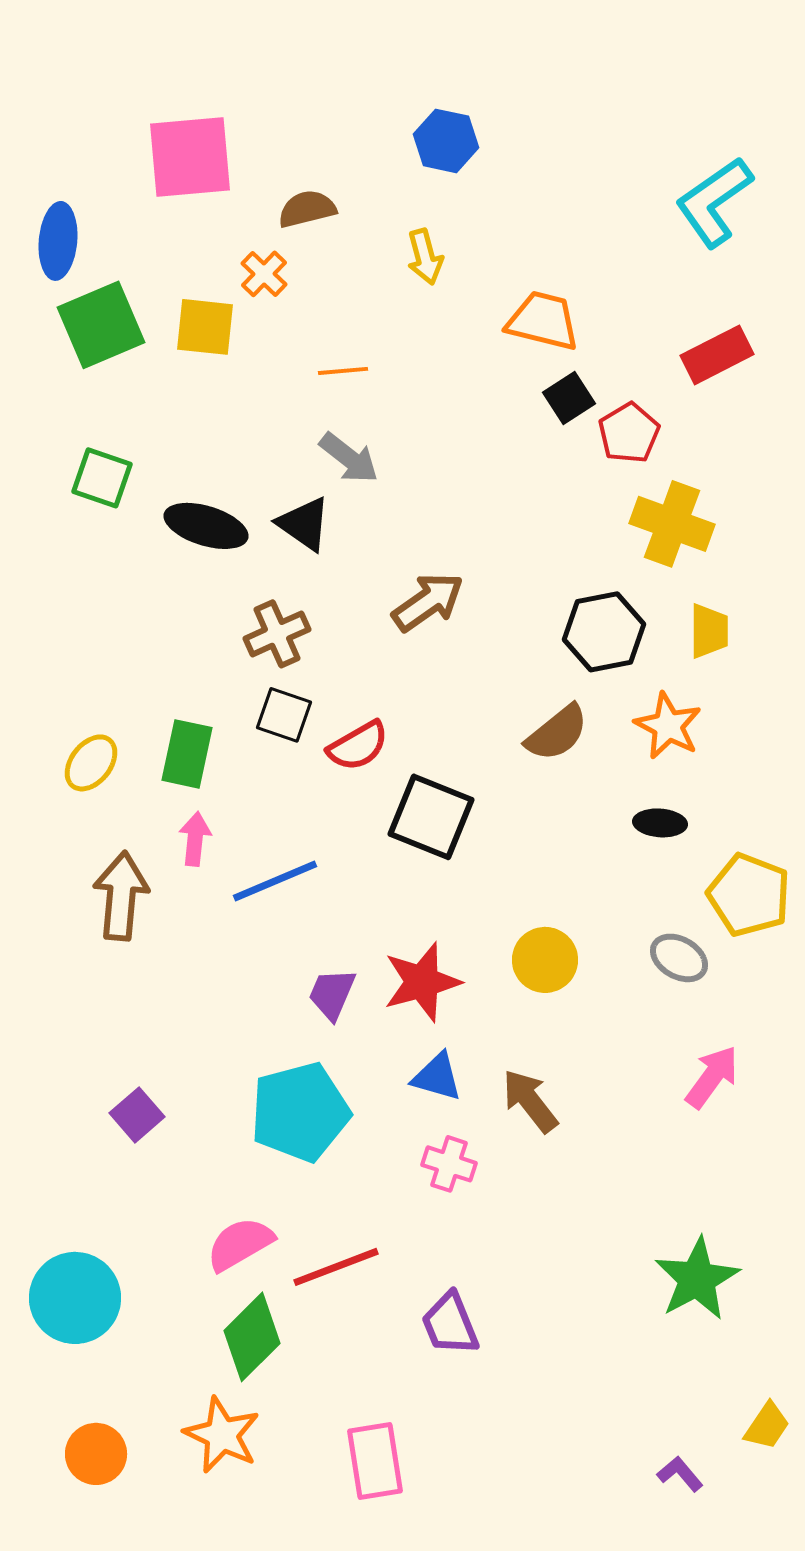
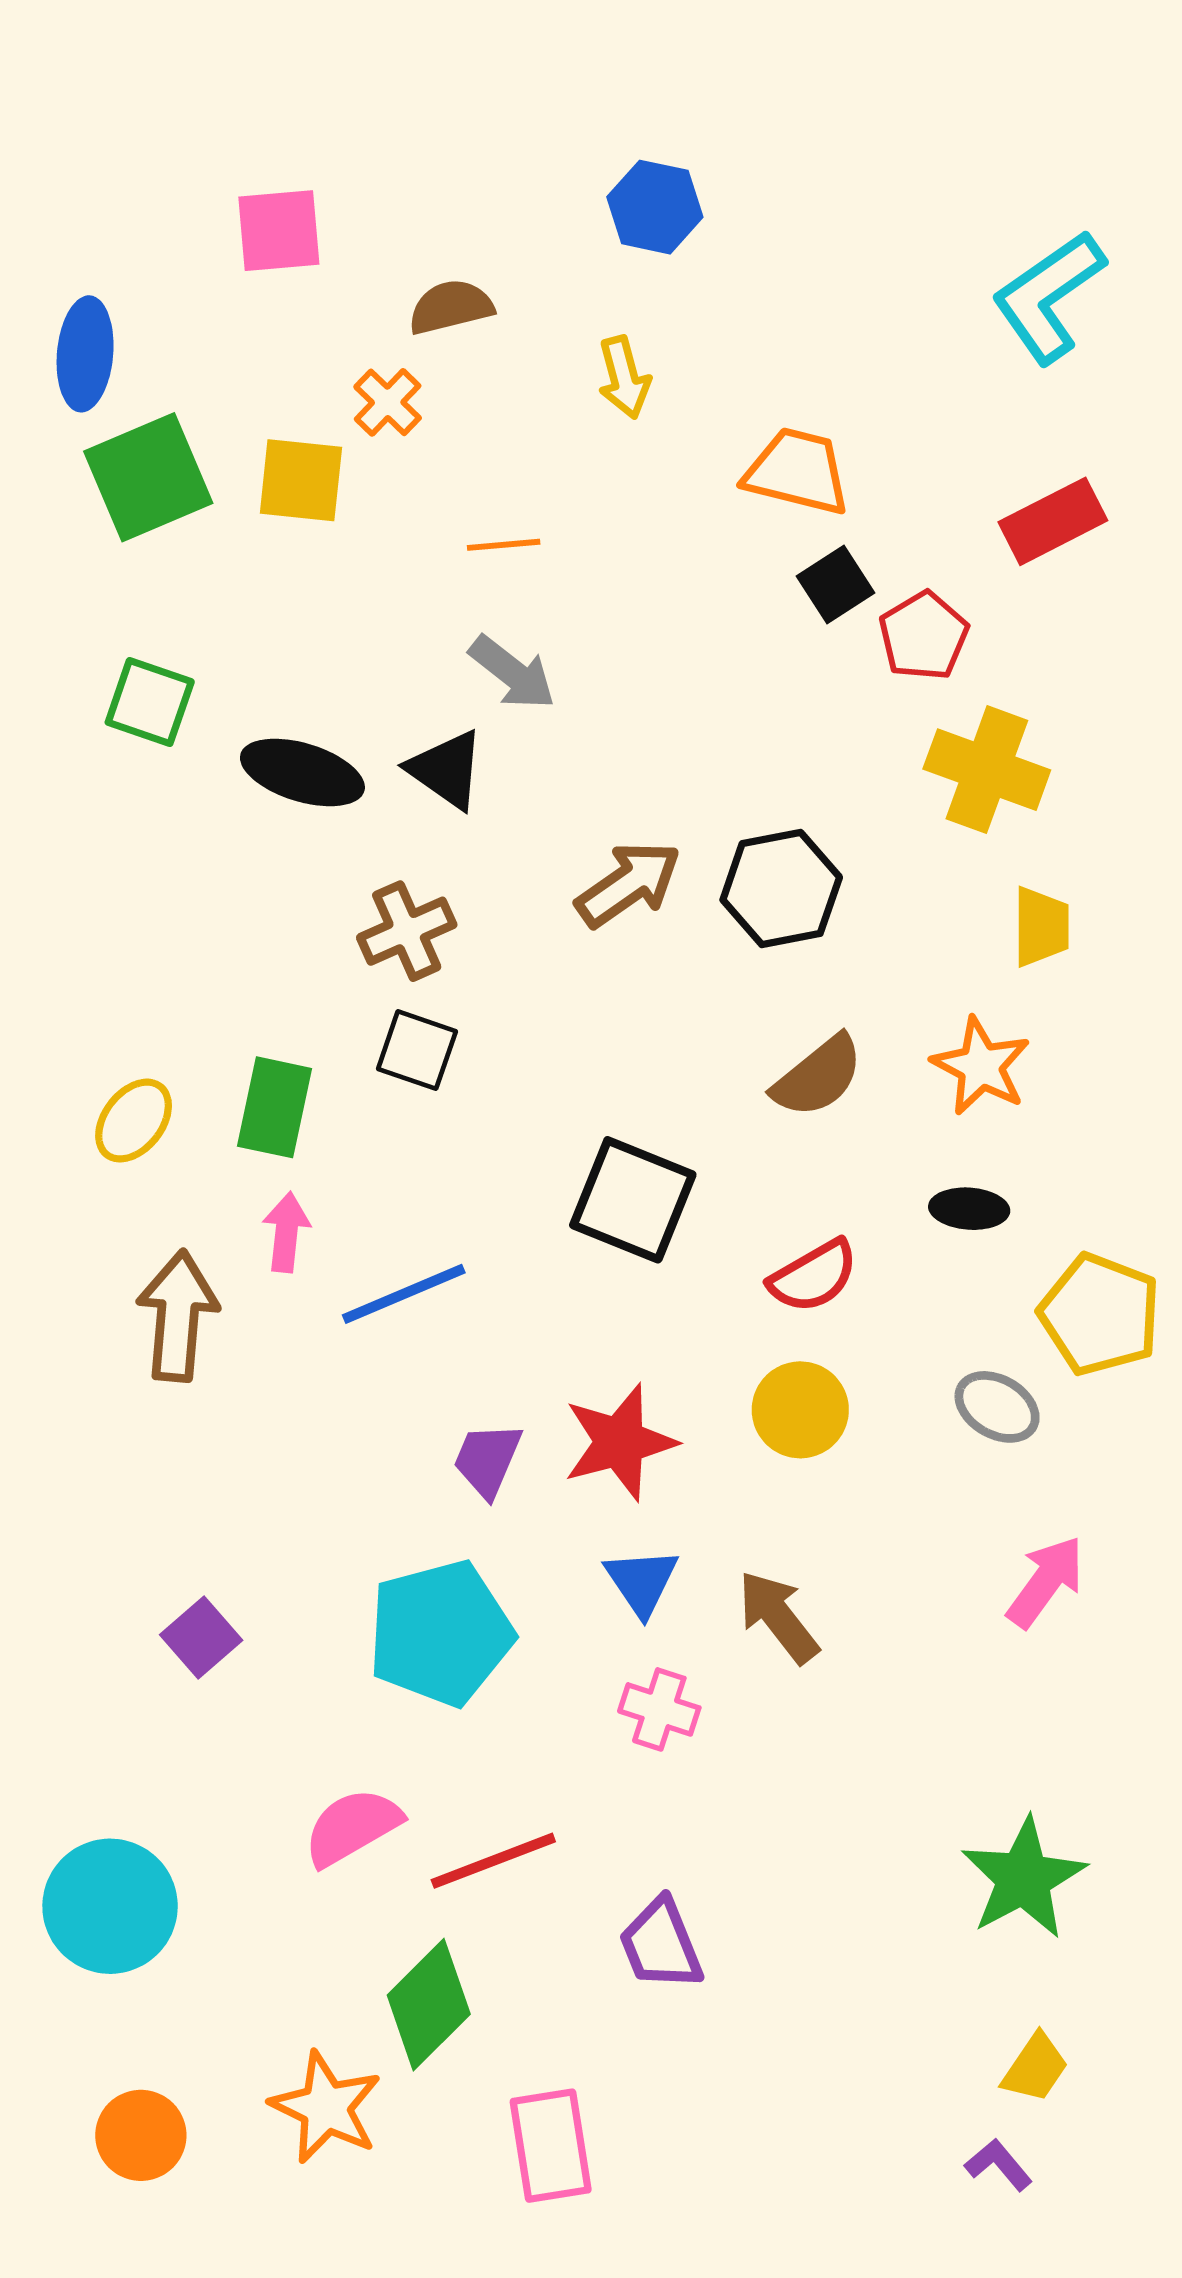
pink square: (190, 157) -> (279, 231), size x0.7
black hexagon: (604, 632) -> (781, 889), moved
red semicircle: (358, 746) -> (813, 1276), moved
blue triangle: (437, 1077) -> (642, 1582), turned 40
green diamond: (252, 1337) -> (429, 2005), moved
yellow trapezoid: (767, 1426) -> (1035, 2068), moved

